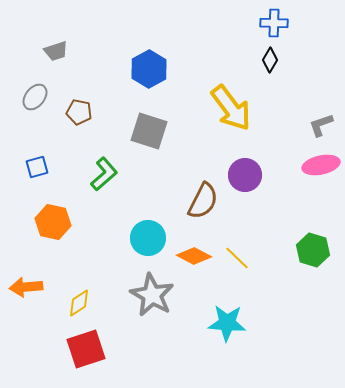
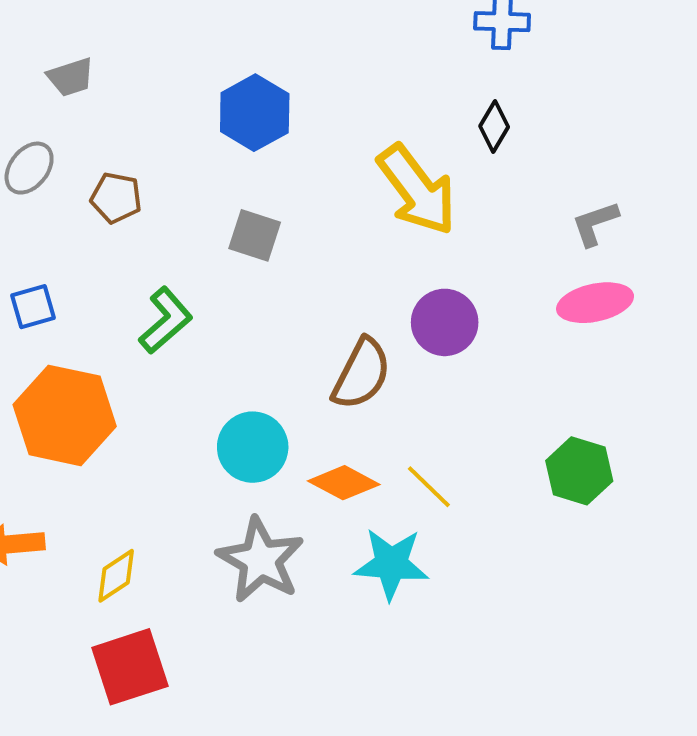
black diamond: (270, 60) -> (494, 127), moved
gray square: (149, 131) -> (255, 235), size x0.7
orange hexagon: (53, 222) -> (65, 415), size x1.4
cyan star: (227, 323) -> (391, 564), moved

